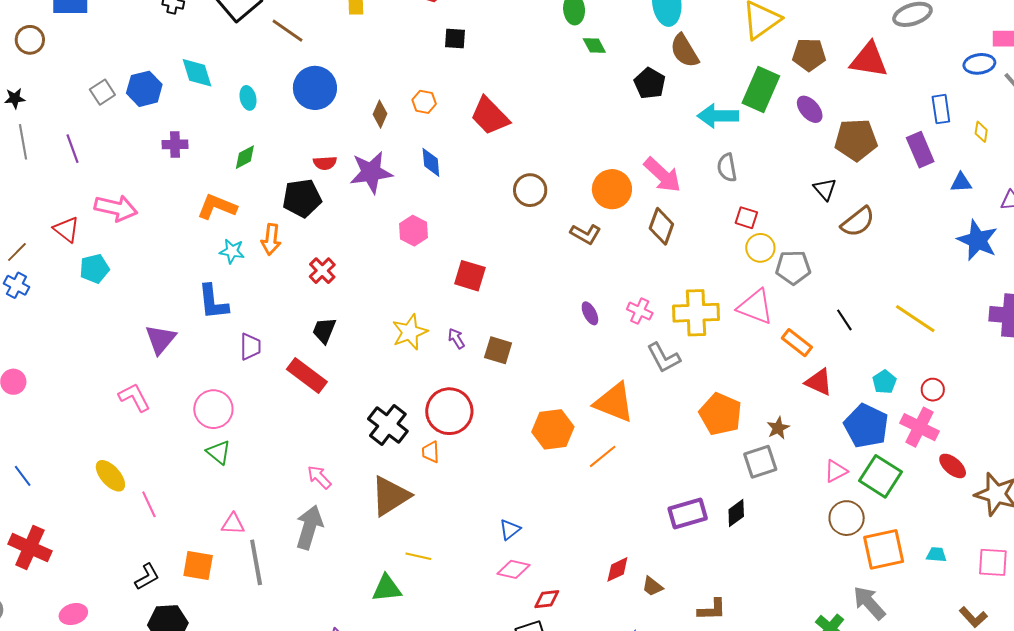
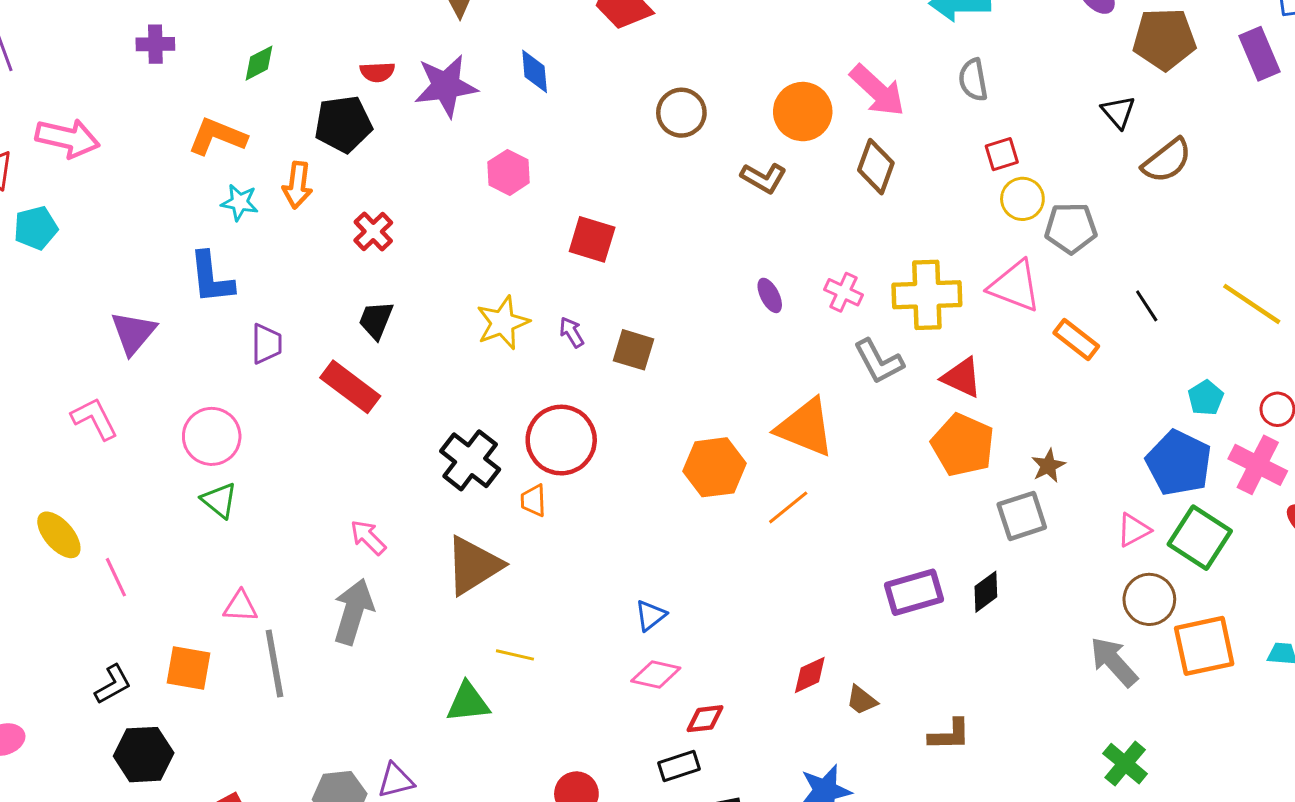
red square: (746, 218) -> (1002, 154), turned -35
red triangle: (819, 382) -> (962, 377), moved
gray arrow: (869, 603) -> (1114, 662), moved

